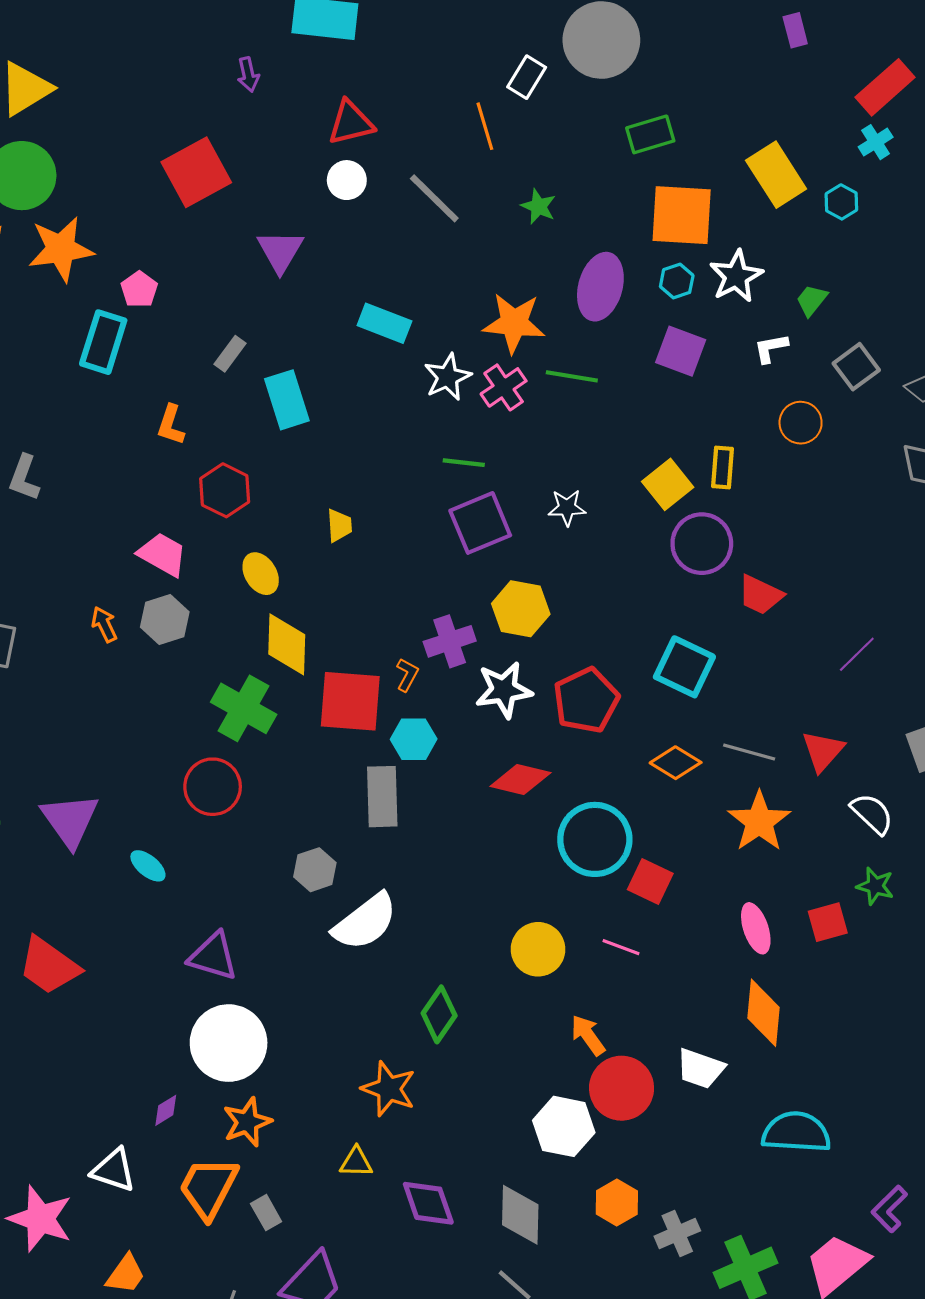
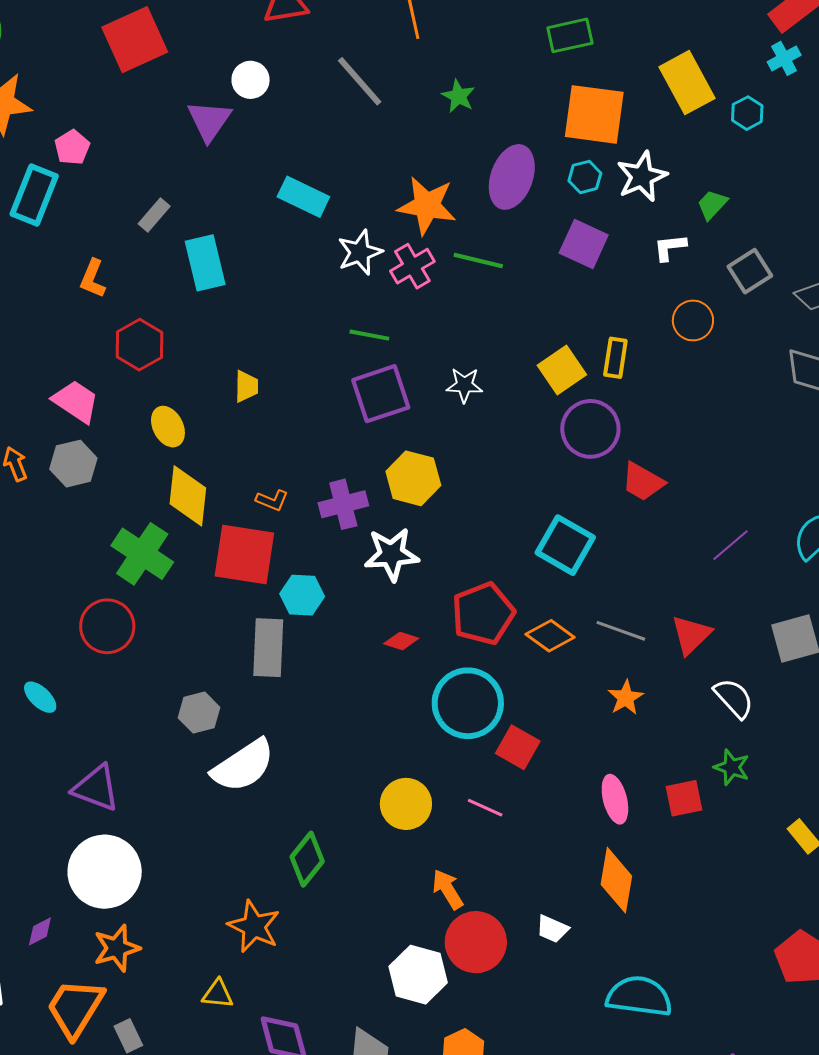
white circle: (347, 180) -> (251, 80), moved
orange L-shape: (407, 675) -> (272, 500), moved, turned 80
red pentagon: (586, 700) -> (483, 614), moved
red diamond: (520, 780) -> (401, 641), size x0.6
orange star: (759, 821) -> (626, 698), size x0.6
white trapezoid: (700, 1069) -> (552, 929), size x0.7

